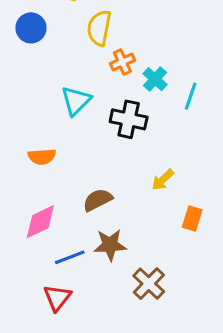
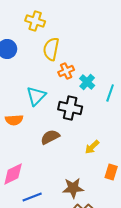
orange semicircle: (42, 157) -> (14, 120), moved
brown semicircle: (98, 200) -> (50, 137), moved
brown star: (110, 245) -> (73, 188), moved

